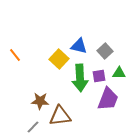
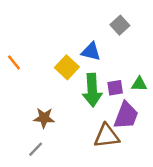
gray square: (105, 51) -> (120, 25), moved
brown triangle: (60, 116) -> (107, 136), moved

